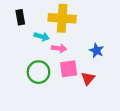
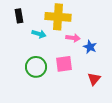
pink arrow: (59, 48) -> (73, 38), moved
red triangle: (88, 78) -> (94, 79), moved

